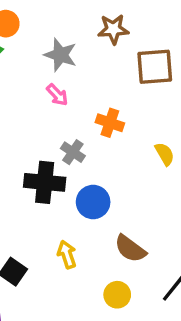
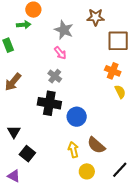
orange cross: (110, 123) -> (113, 71), moved
gray cross: (73, 152) -> (55, 76), moved
yellow arrow: (67, 255) -> (73, 150), moved

